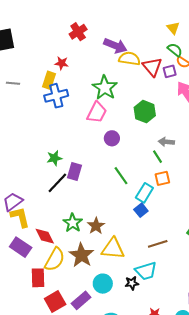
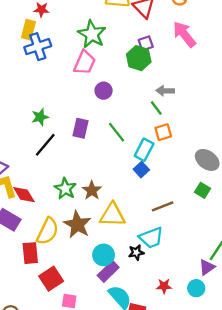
purple square: (170, 71) -> (146, 43), moved
purple rectangle: (74, 171) -> (80, 128), moved
red diamond: (45, 236) -> (24, 195), moved
purple rectangle: (81, 300) -> (108, 271), moved

